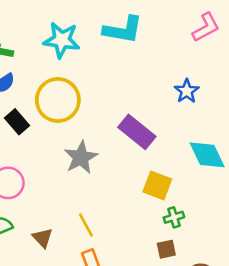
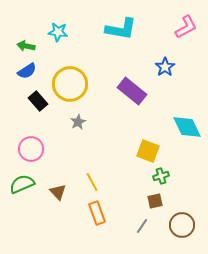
cyan star: (62, 40) -> (58, 32), moved, size x0.7
blue star: (187, 91) -> (165, 67), moved
purple rectangle: (137, 132) -> (132, 91), moved
gray star: (81, 157) -> (78, 122), moved, size x0.6

